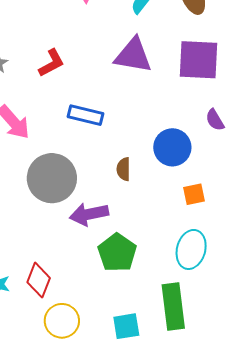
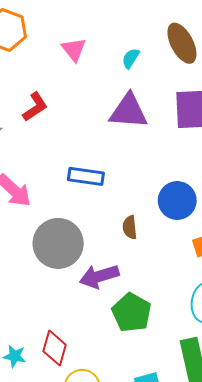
red L-shape: (51, 63) -> (35, 107), moved

